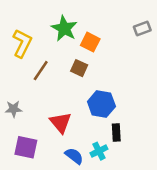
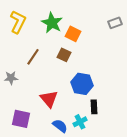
yellow L-shape: (22, 43) -> (18, 22), moved
gray star: (14, 109) -> (11, 78), moved

